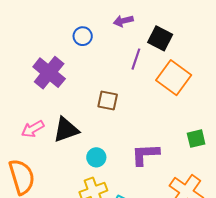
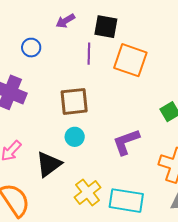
brown square: (108, 100) -> (74, 101), size x1.4
black triangle: (66, 130) -> (49, 164), moved
cyan circle: (96, 157) -> (75, 137), moved

